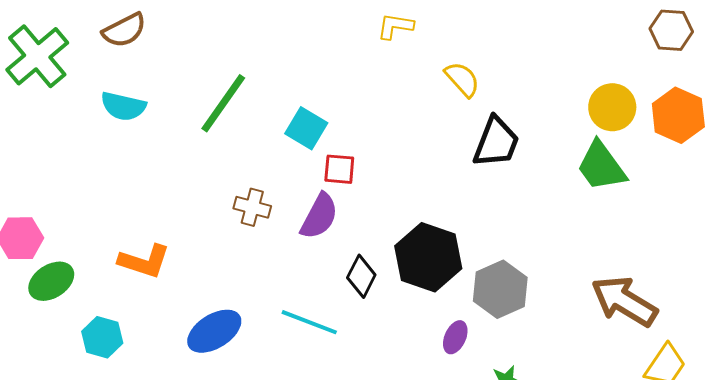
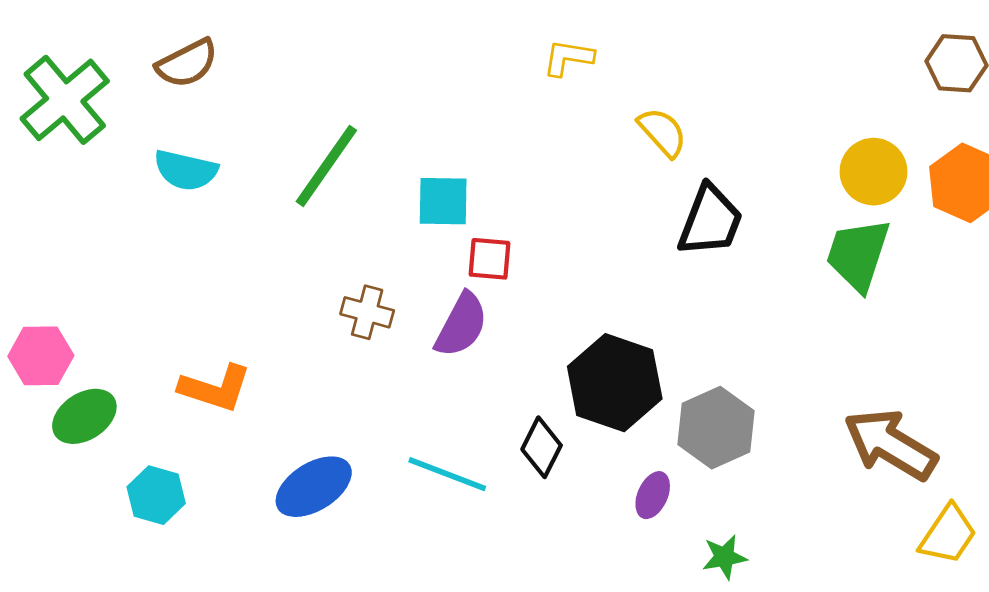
cyan square: (306, 128) -> (443, 201), turned -30
green trapezoid: (601, 166) -> (858, 255), turned 54
black diamond: (361, 276) -> (542, 447), moved

